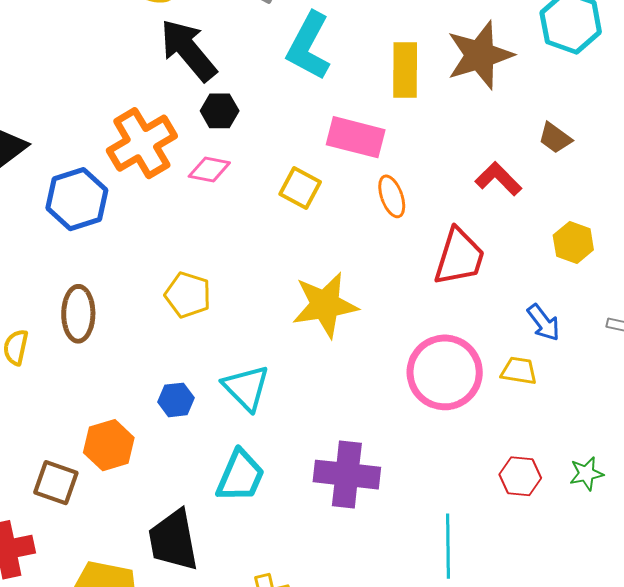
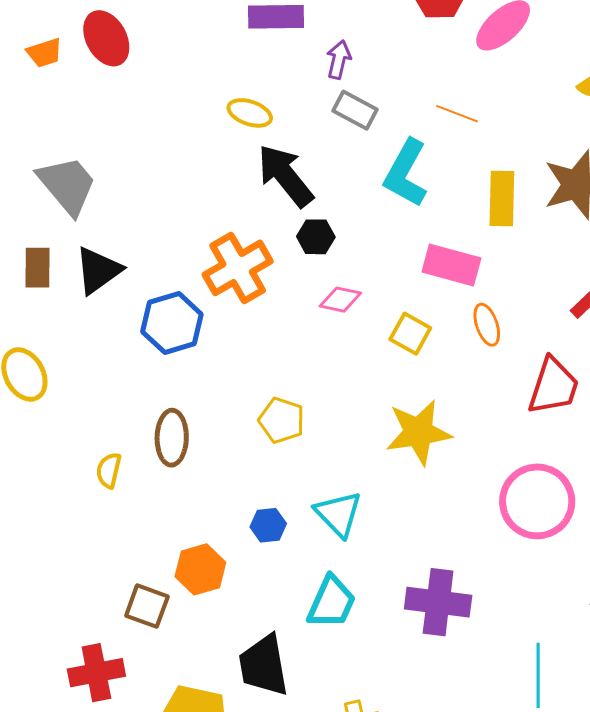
pink diamond: (209, 169) -> (340, 300), moved
yellow square: (300, 188) -> (410, 334), moved

